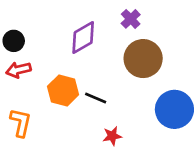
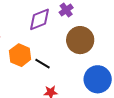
purple cross: (131, 19) -> (66, 10), moved

